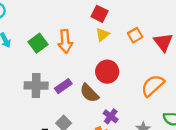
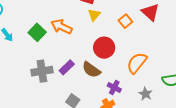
orange square: (135, 35) -> (125, 21), moved
orange arrow: (65, 41) -> (62, 27), turned 130
orange semicircle: (153, 86) -> (137, 63), moved

